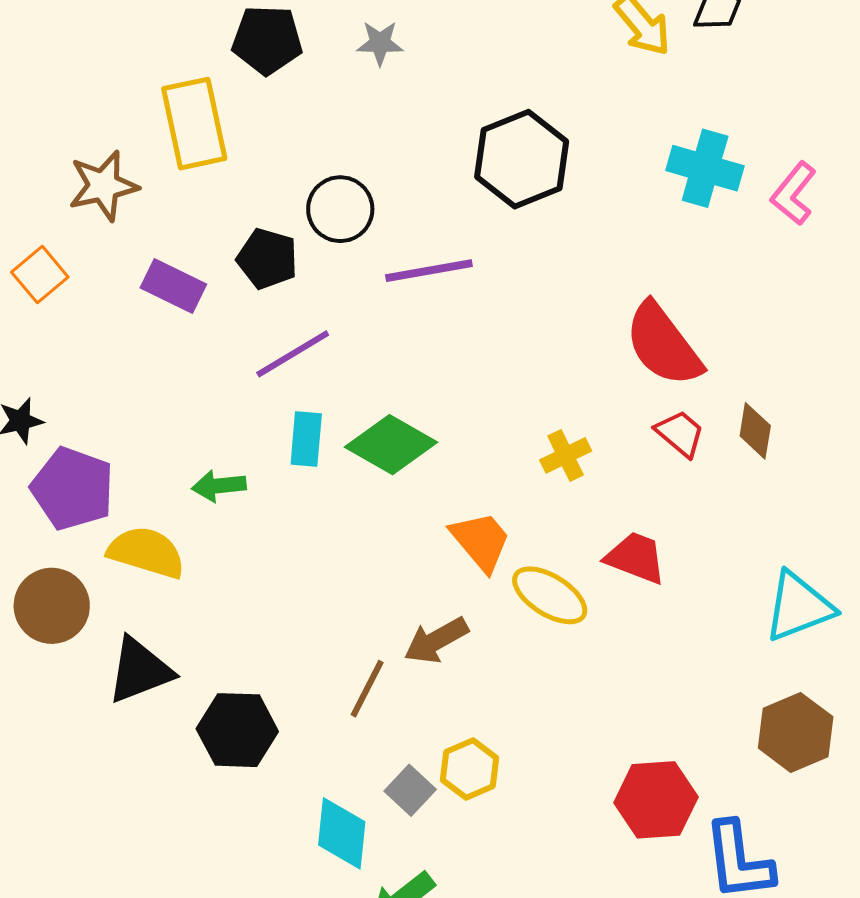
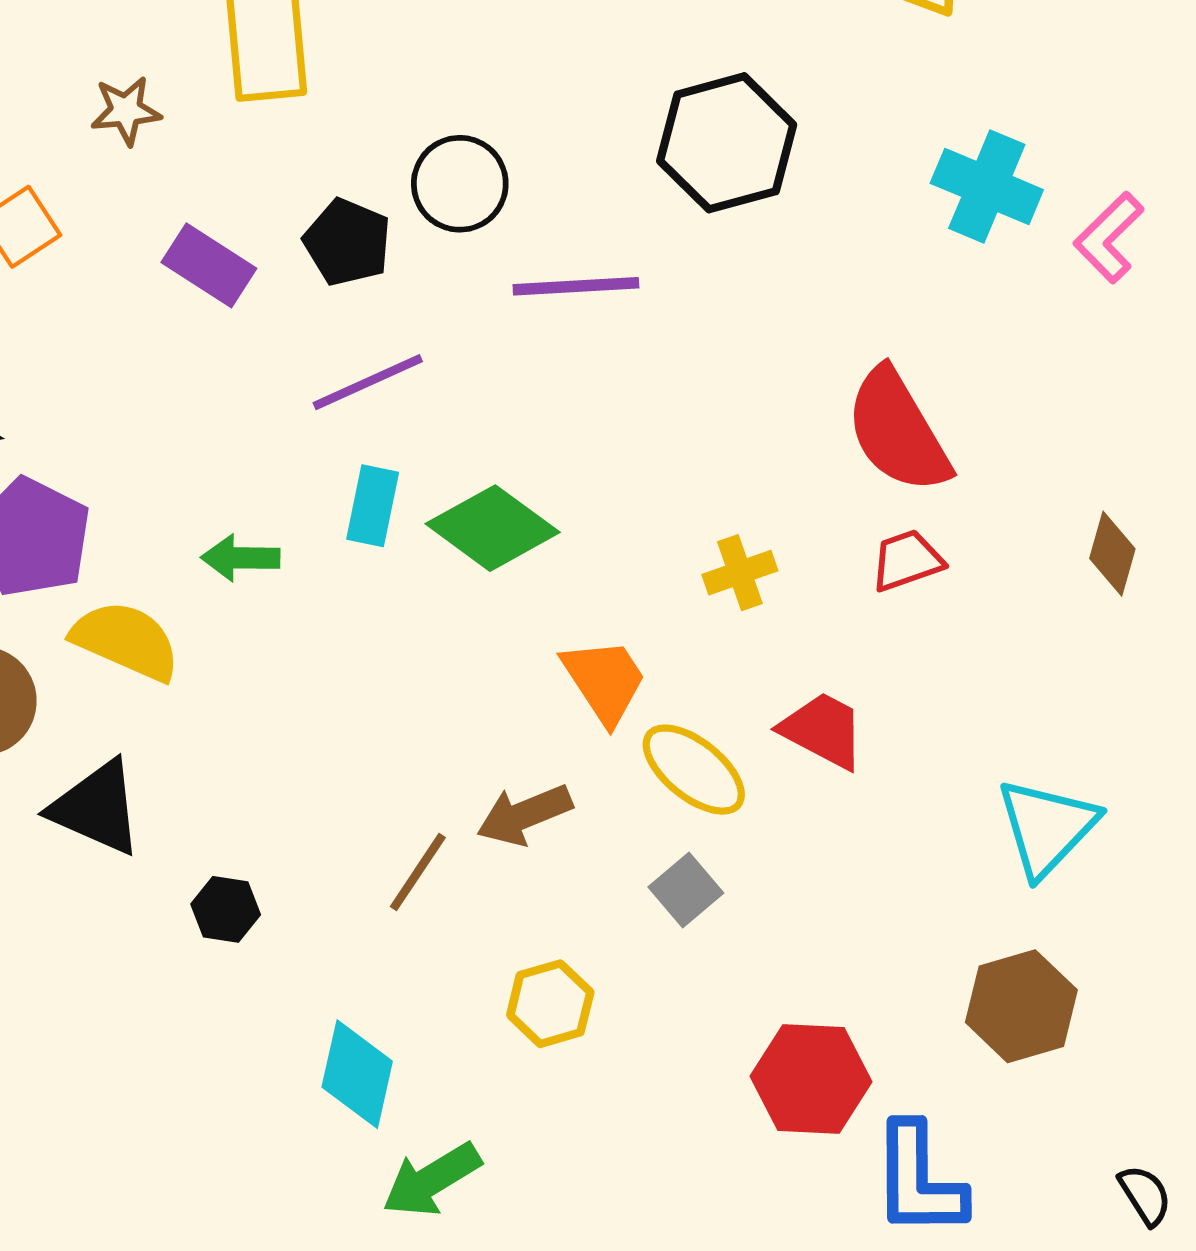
brown star: (103, 186) -> (126, 111), size x0.7
brown diamond: (755, 431) -> (1112, 554), moved
red trapezoid: (680, 433) -> (907, 560), turned -66
cyan triangle: (799, 607) -> (1047, 827), turned -32
black triangle: (140, 670) -> (97, 808), turned 38
black hexagon: (237, 730) -> (226, 909), size x0.6
gray square: (410, 790) -> (686, 890), moved

